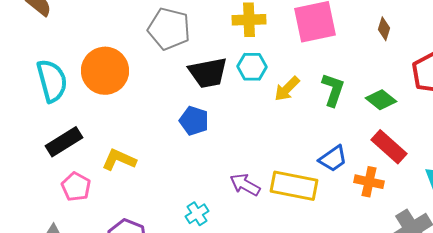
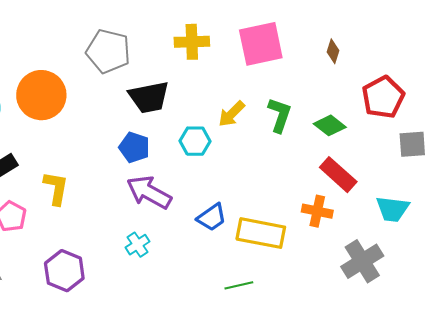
cyan hexagon: (252, 67) -> (195, 141), moved
blue trapezoid: (333, 159) -> (212, 217), moved
yellow L-shape: (119, 160) -> (56, 188), turned 76
purple arrow: (245, 185) -> (149, 192), moved, size x1.4
yellow rectangle: (294, 186) -> (261, 233), moved

